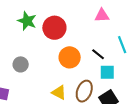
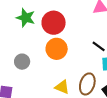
orange circle: (70, 57) -> (57, 49), moved

